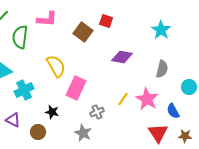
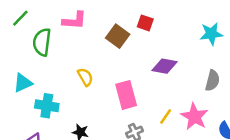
cyan star: (161, 30) -> (211, 34), turned 30
yellow semicircle: (56, 66) -> (85, 77), size x0.7
pink rectangle: (76, 88) -> (126, 95), moved, turned -40
cyan cross: (24, 90) -> (47, 106), turned 36

